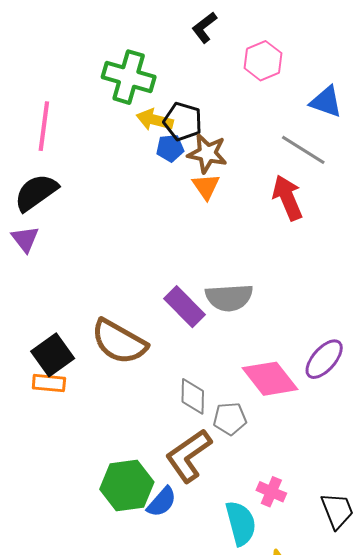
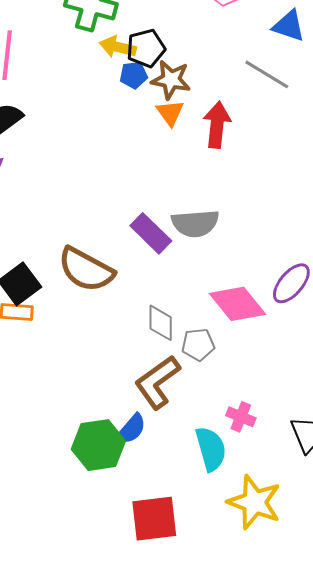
black pentagon: (183, 122) -> (146, 48), turned -30
red arrow: (287, 198) -> (217, 125), moved, turned 30
green hexagon: (127, 486) -> (98, 445), moved

